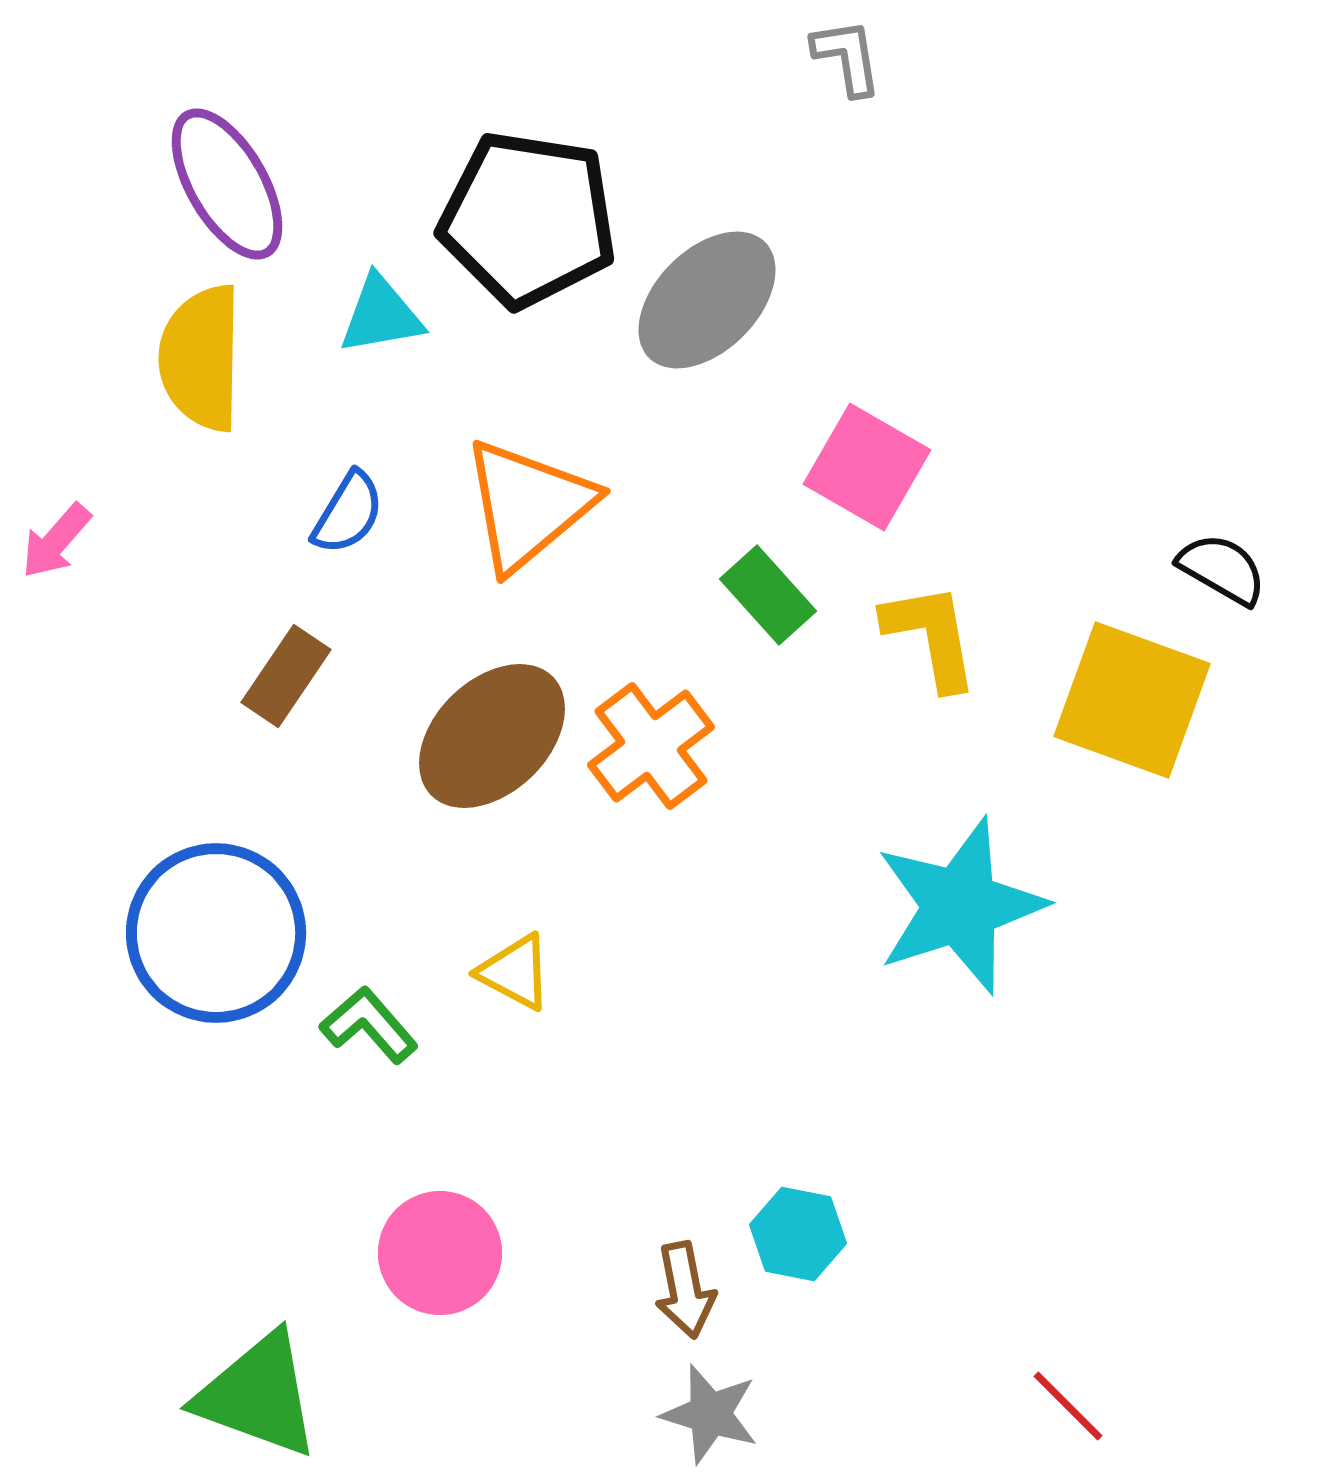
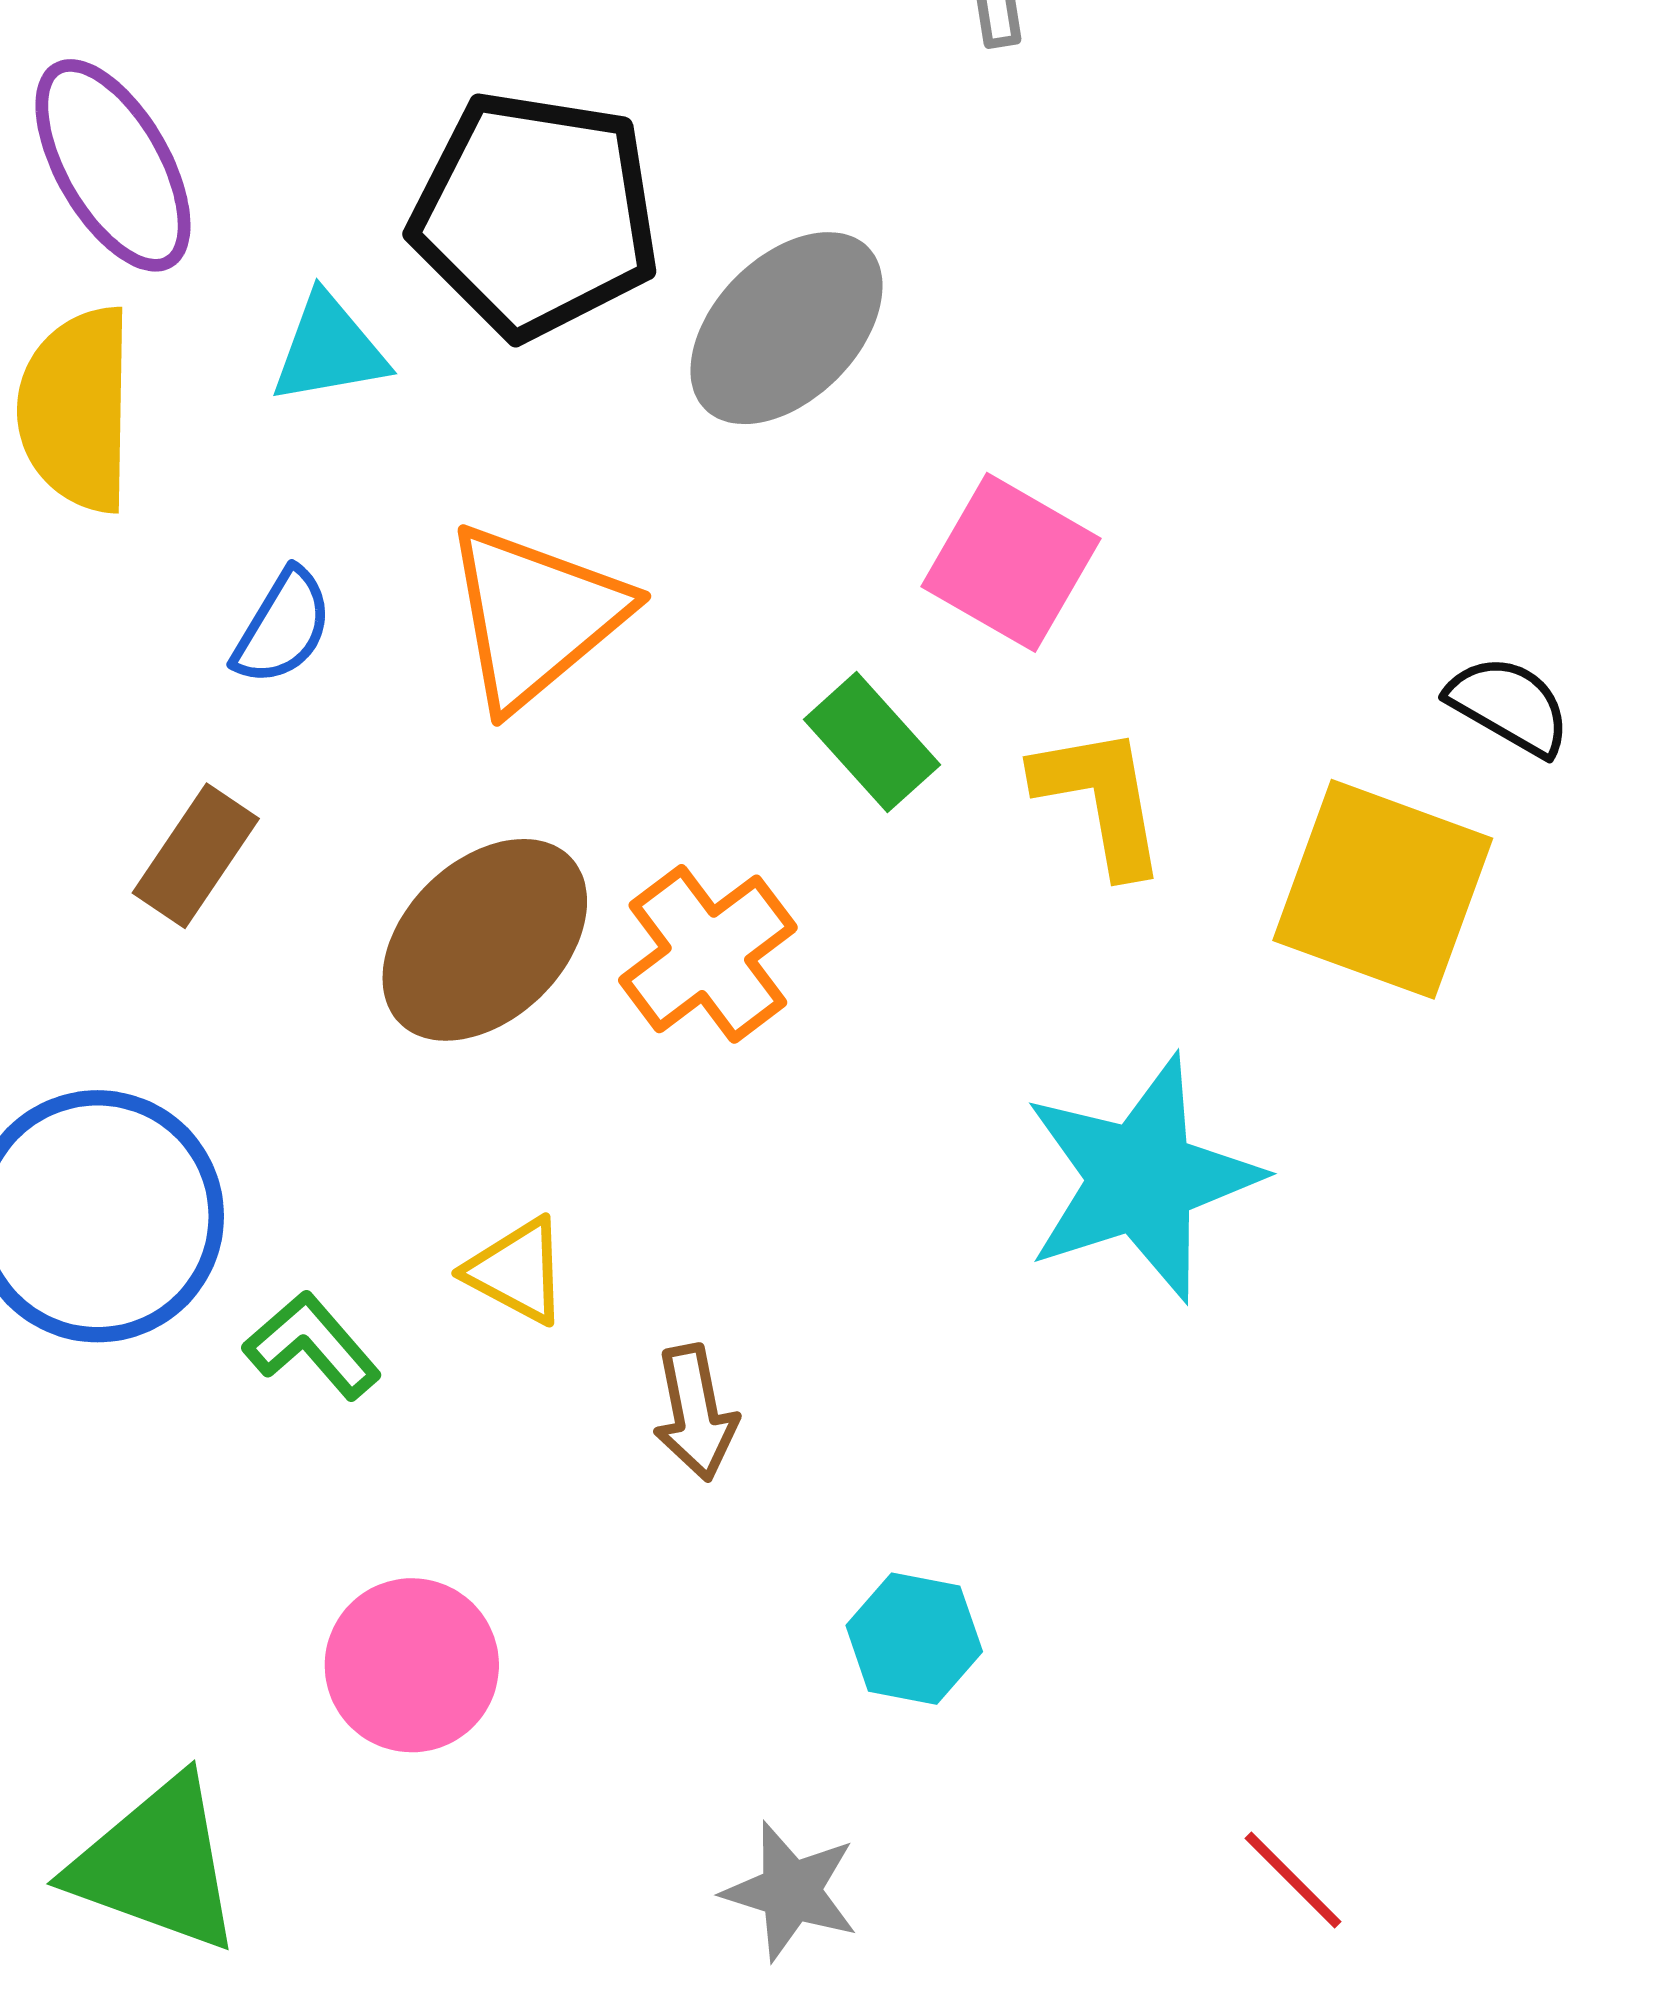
brown arrow: (685, 1290) -> (695, 1413), moved

